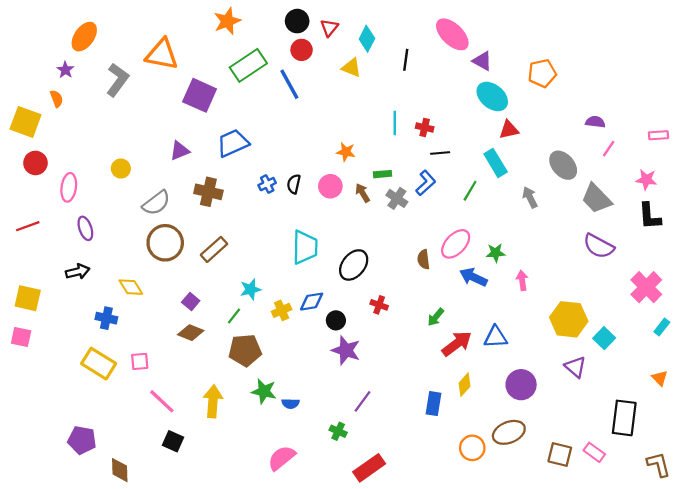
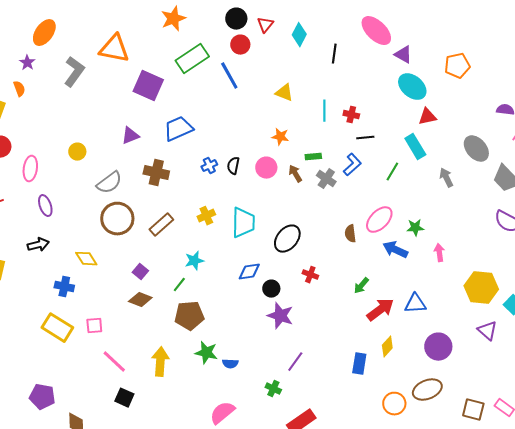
yellow triangle: (351, 68) -> (284, 93), moved
yellow cross: (282, 310) -> (206, 216), moved

